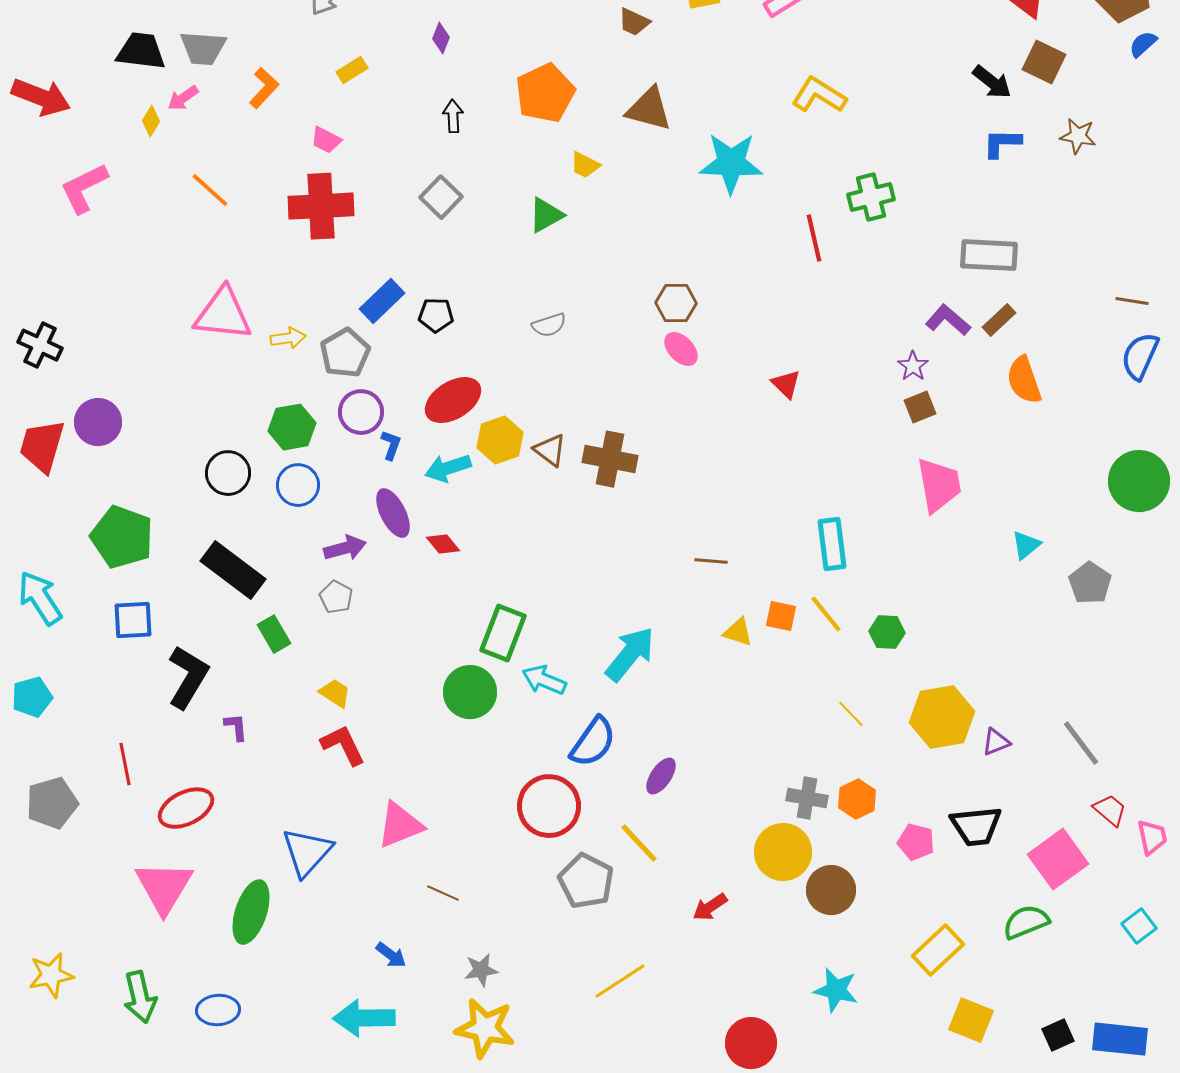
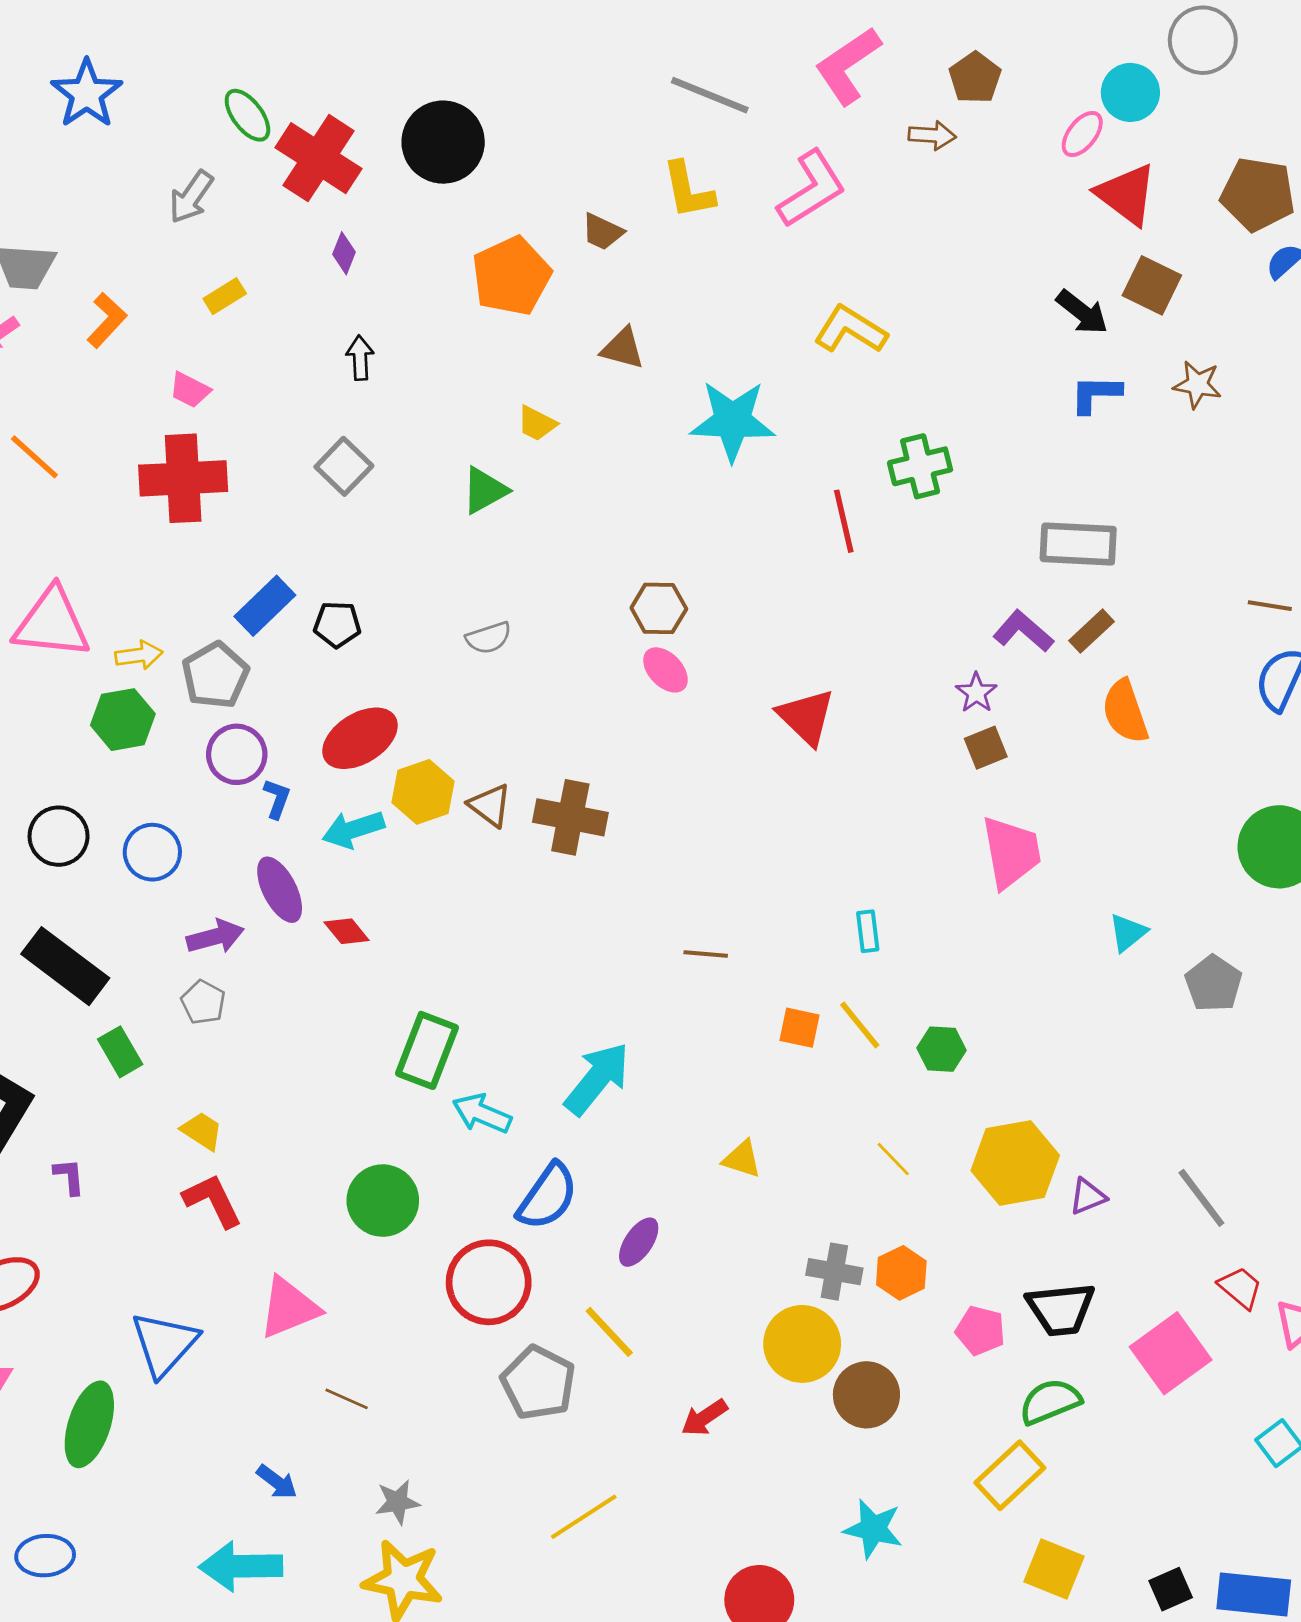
orange pentagon: (545, 93) -> (511, 276), moved
brown triangle: (649, 109) -> (623, 348), size x0.7
red triangle: (786, 384) -> (806, 717), size x1.5
green hexagon: (292, 427) -> (123, 720), moved
cyan rectangle: (832, 544) -> (868, 931), size x0.6
yellow triangle: (738, 632) -> (742, 1159), moved
green circle: (470, 692) -> (383, 1201), moved
green semicircle: (1026, 922) -> (1050, 1402), moved

